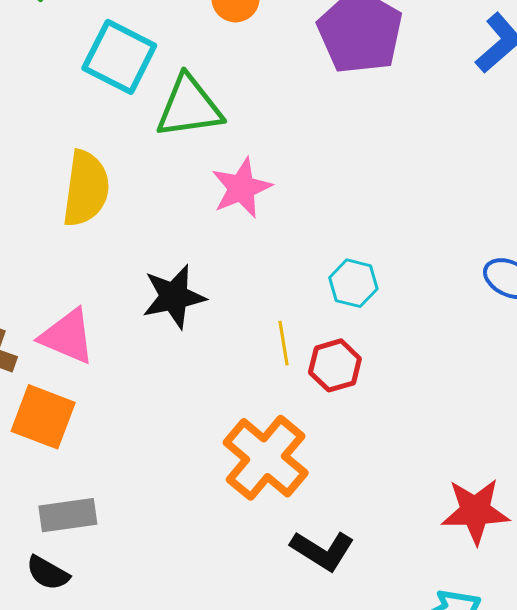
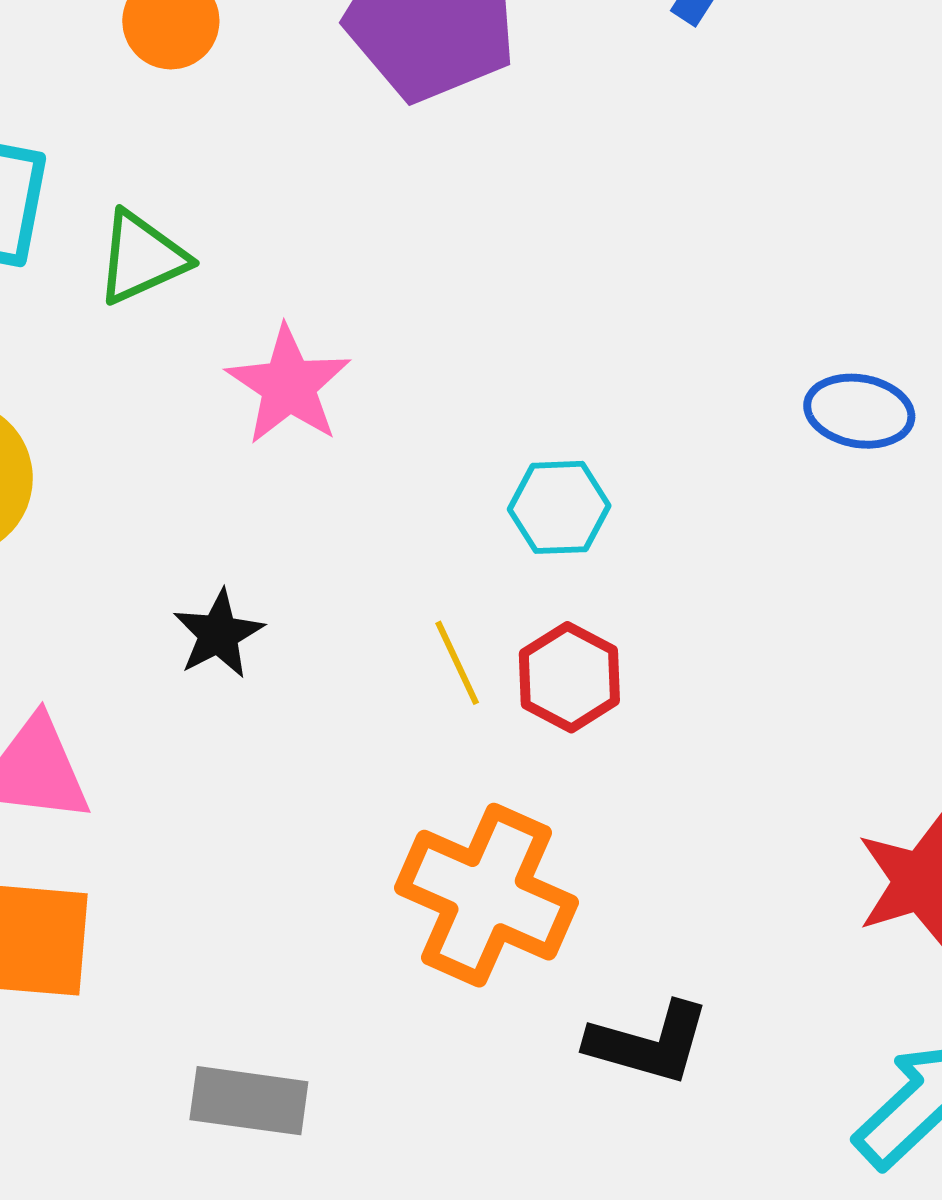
green triangle: (189, 107) -> (142, 258), size x0.7
black star: (174, 297) -> (218, 634), size x0.7
gray rectangle: (68, 515) -> (249, 1101), moved, turned 32

